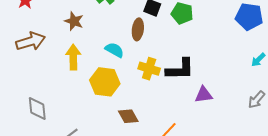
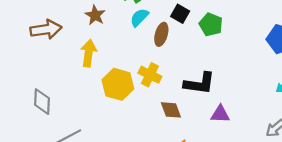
cyan semicircle: (114, 50) -> (139, 17), moved, turned -84
yellow cross: (149, 69) -> (150, 75), moved
brown diamond: (128, 116) -> (171, 110), moved

